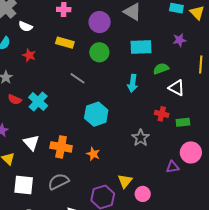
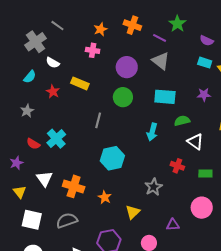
yellow rectangle: (65, 43) -> (80, 83), moved
gray line: (77, 78) -> (98, 120), turned 63
red semicircle: (15, 99) -> (33, 144), moved
green rectangle: (183, 122) -> (205, 174), moved
purple triangle: (173, 167) -> (173, 225), moved
yellow triangle: (125, 181) -> (133, 212), moved

